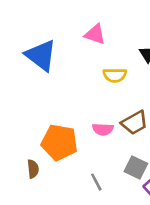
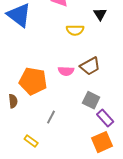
gray line: (96, 182) -> (51, 117), moved, turned 56

